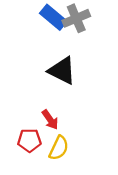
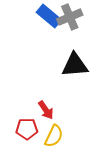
black triangle: (62, 71) -> (75, 65), moved, turned -32

